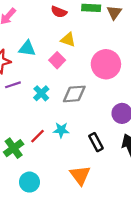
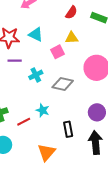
red semicircle: (59, 12) -> (71, 12), turned -96
yellow triangle: (68, 40) -> (72, 38), turned -40
red line: (37, 136) -> (24, 122), moved

